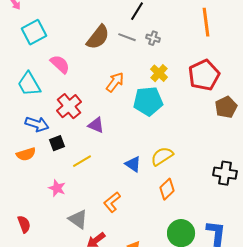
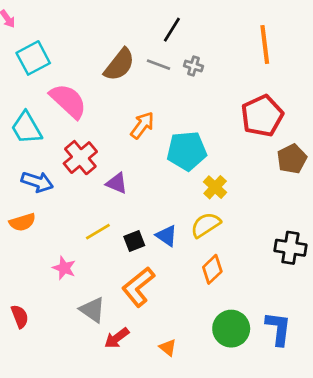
pink semicircle: (60, 64) -> (68, 101), size x1.4
yellow cross: (159, 73) -> (215, 187), moved
black square: (57, 143) -> (134, 241), moved
orange L-shape: (112, 202) -> (138, 287), size x1.4

